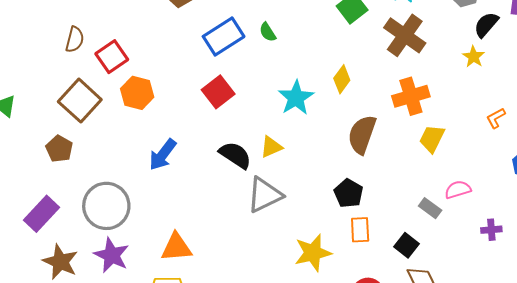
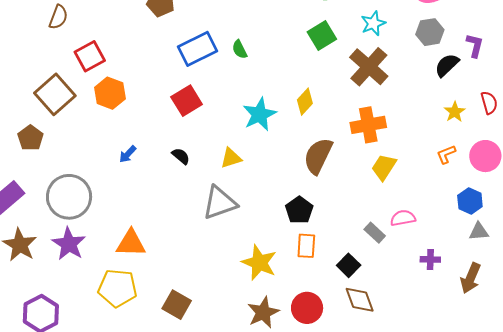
brown semicircle: (75, 40) -> (58, 17), moved
yellow star: (474, 57) -> (455, 112), moved
blue arrow: (163, 155) -> (128, 154), size x0.6
black semicircle: (235, 155) -> (181, 156), moved, size x0.6
yellow star: (313, 253) -> (259, 263), turned 30

